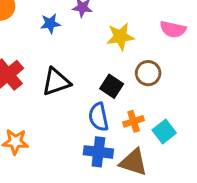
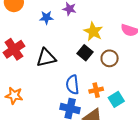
yellow star: (120, 37) -> (93, 31), turned 30
black square: (112, 86) -> (85, 53), moved

